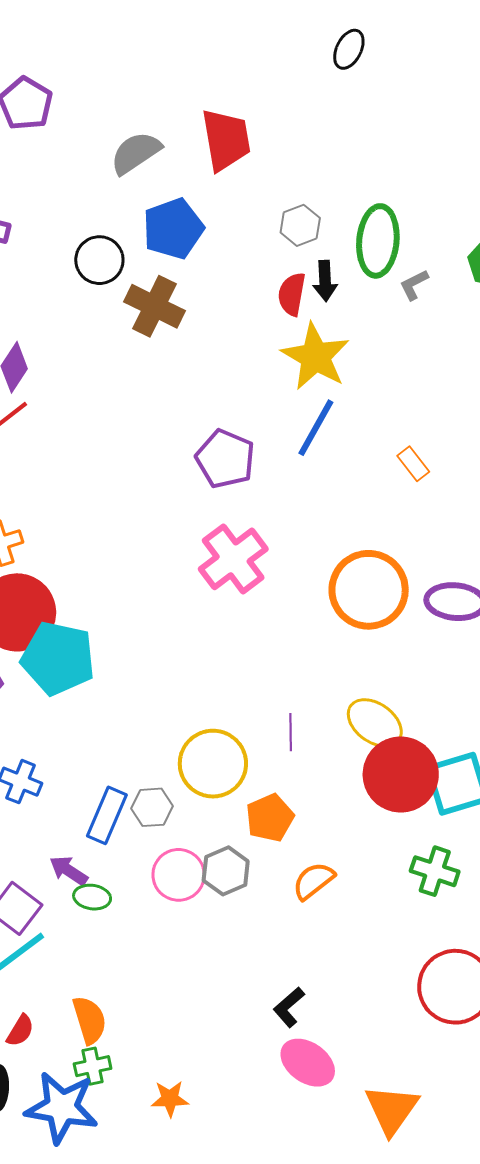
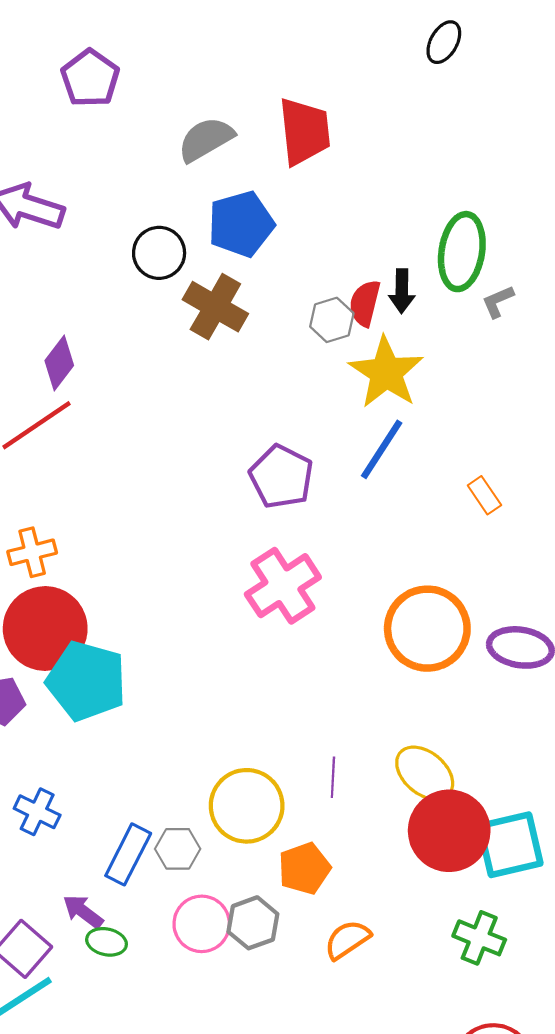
gray hexagon: (300, 225) -> (332, 320), moved

